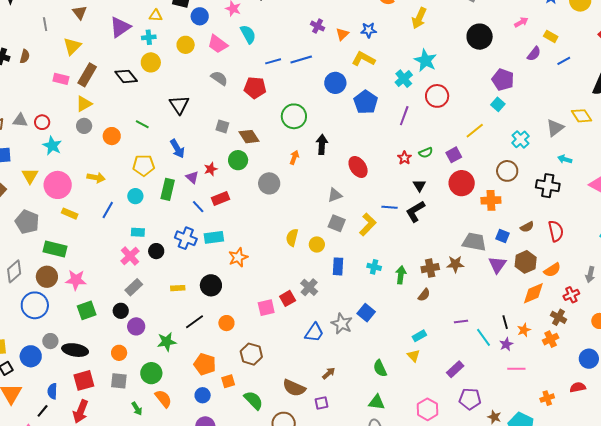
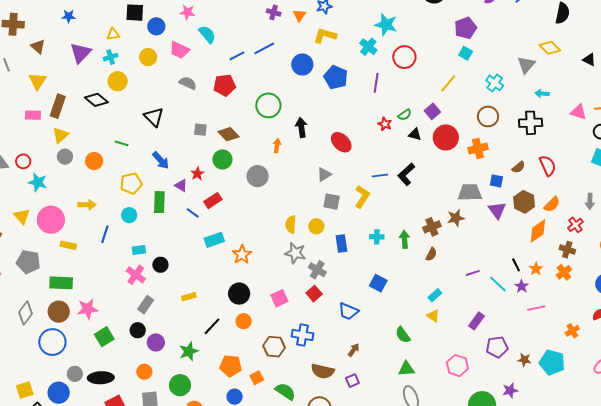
purple pentagon: (503, 80) -> (466, 28), turned -30
black triangle: (419, 185) -> (415, 134), moved, turned -32
blue cross: (186, 238) -> (303, 335), moved
black circle: (211, 285) -> (239, 294), moved
red square: (288, 298) -> (314, 294), moved
gray star: (342, 324) -> (295, 253), moved
blue trapezoid: (314, 333) -> (348, 311), moved, turned 90

